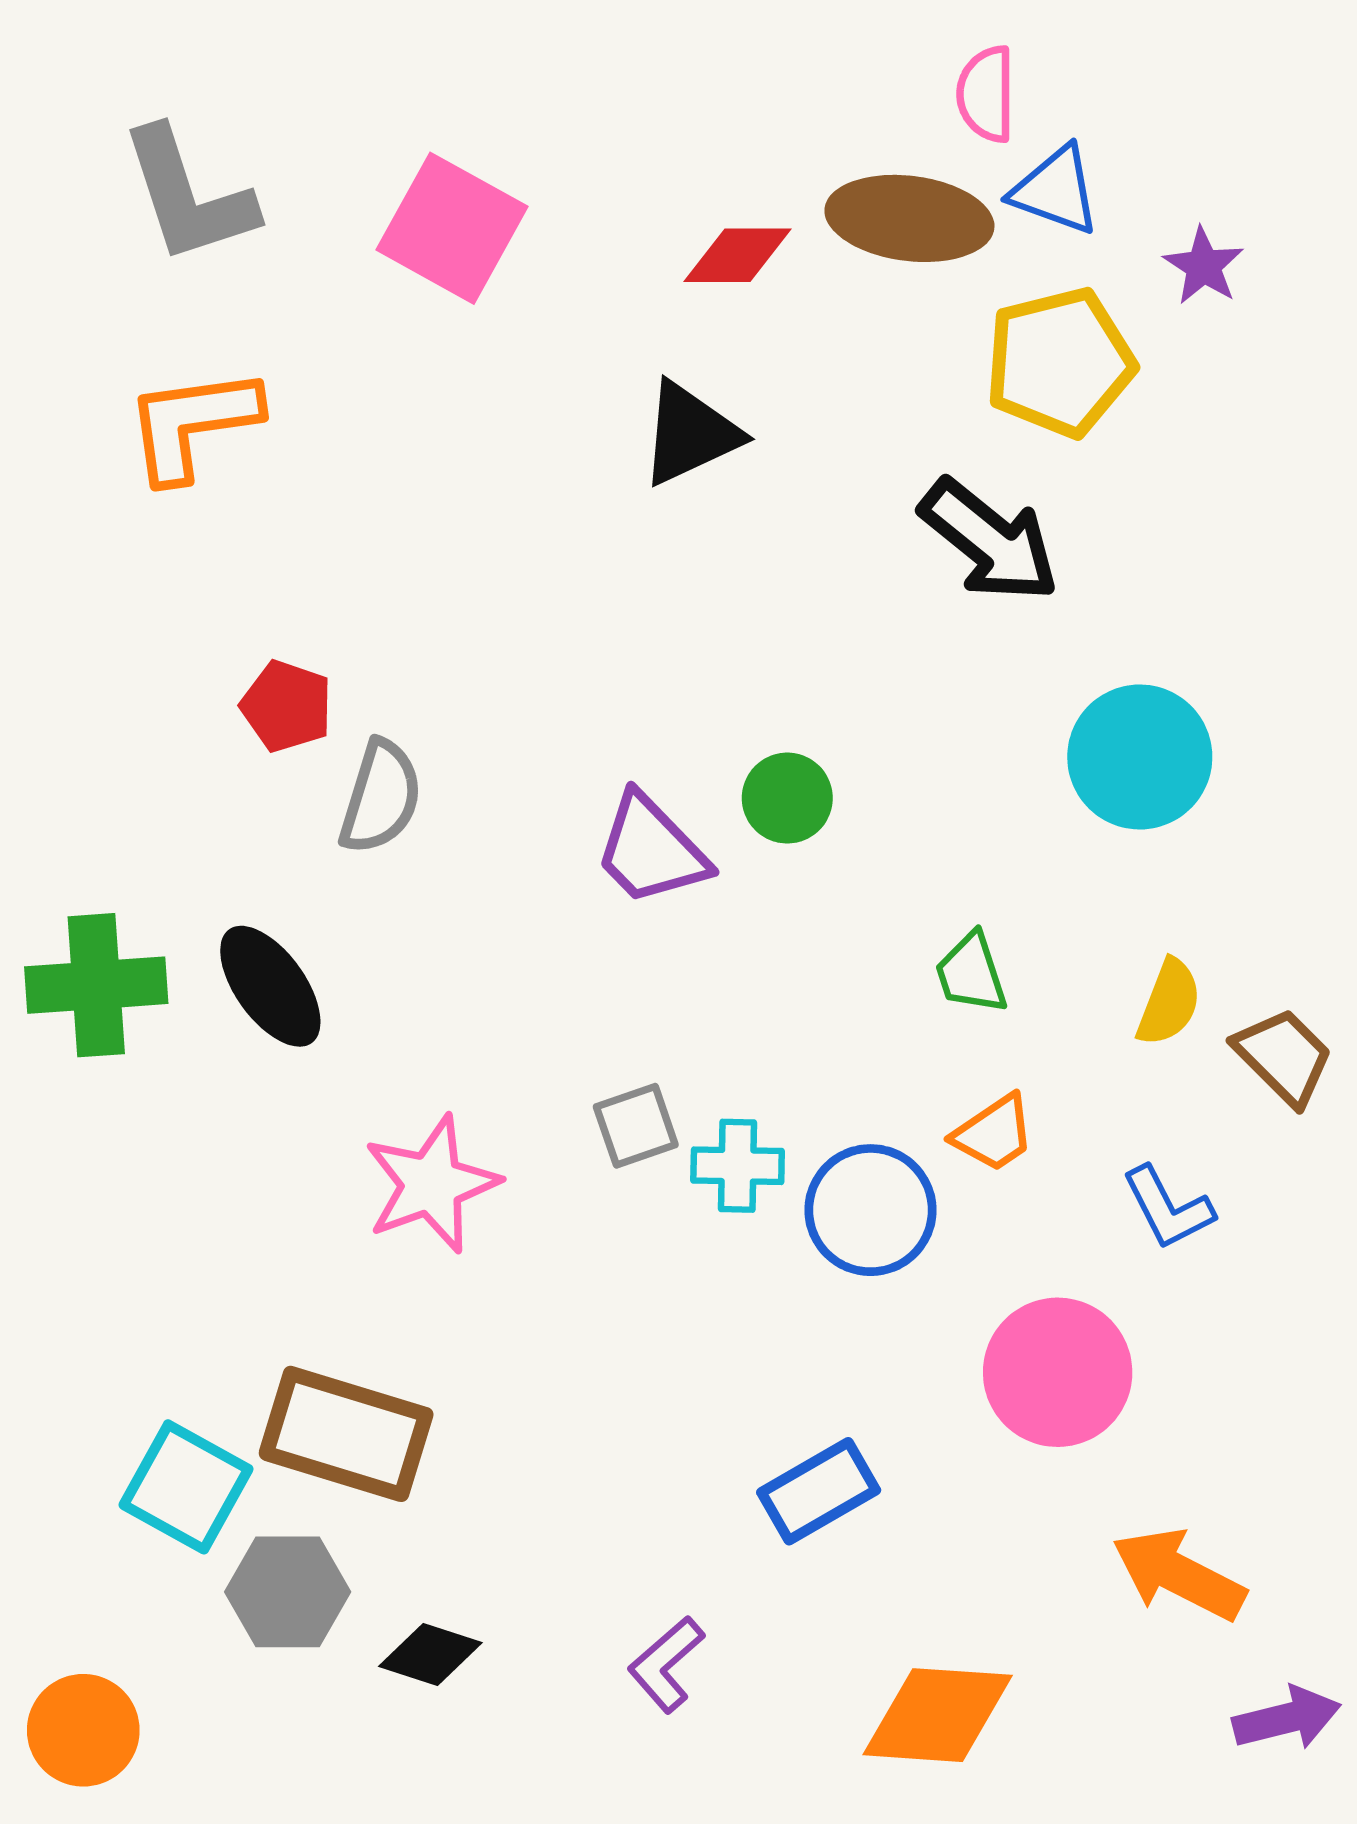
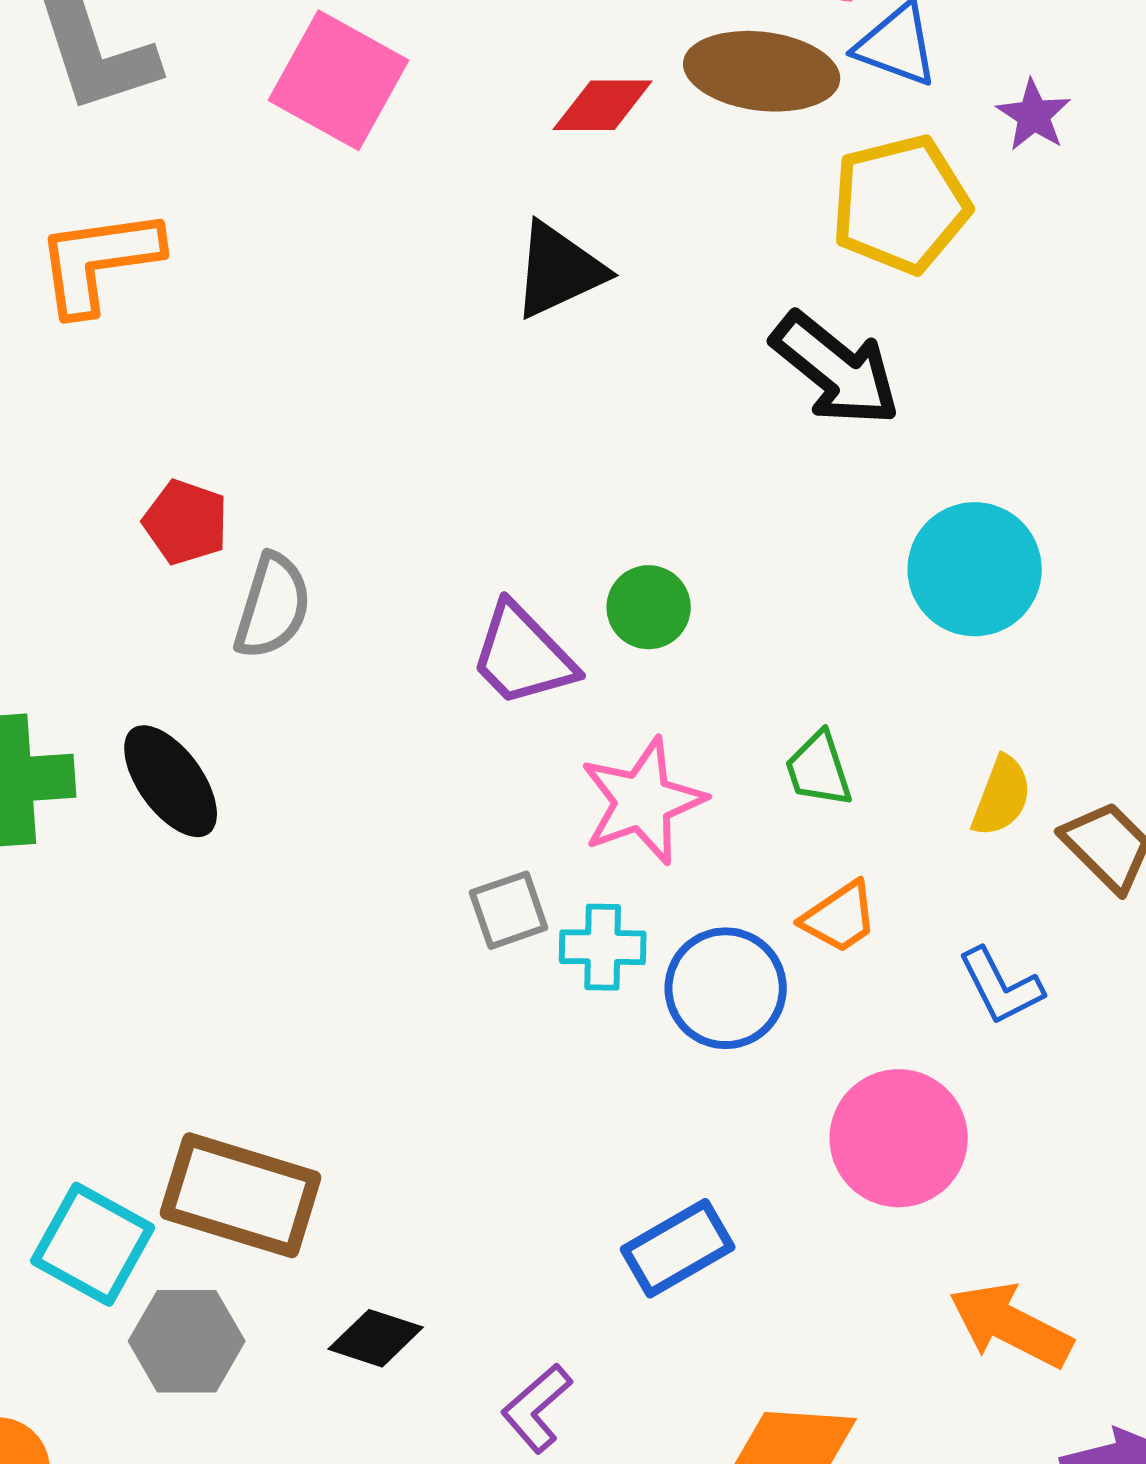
pink star: (431, 1184) -> (643, 801), moved
black diamond: (430, 1655) -> (376, 1338), moved

